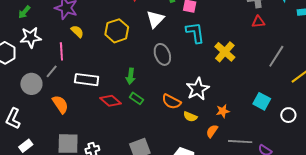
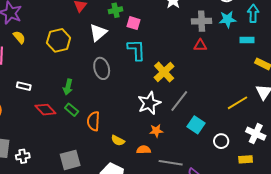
gray line: (276, 56) -> (179, 101), moved
white rectangle: (87, 80) -> (24, 86), size x0.6
white star: (198, 89) -> (149, 103), moved
orange semicircle: (171, 102) -> (93, 121), moved, turned 60
yellow semicircle: (190, 117) -> (118, 140), moved
orange semicircle: (212, 131) -> (144, 150), turned 48

